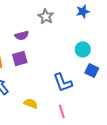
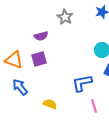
blue L-shape: (63, 82) -> (82, 83), turned 100
pink line: (62, 111) -> (94, 106), moved

